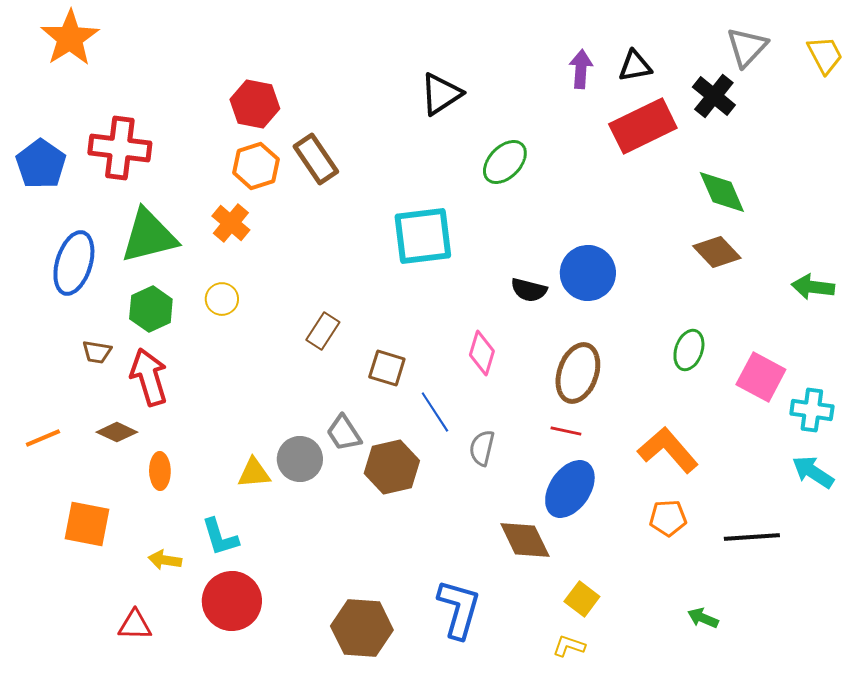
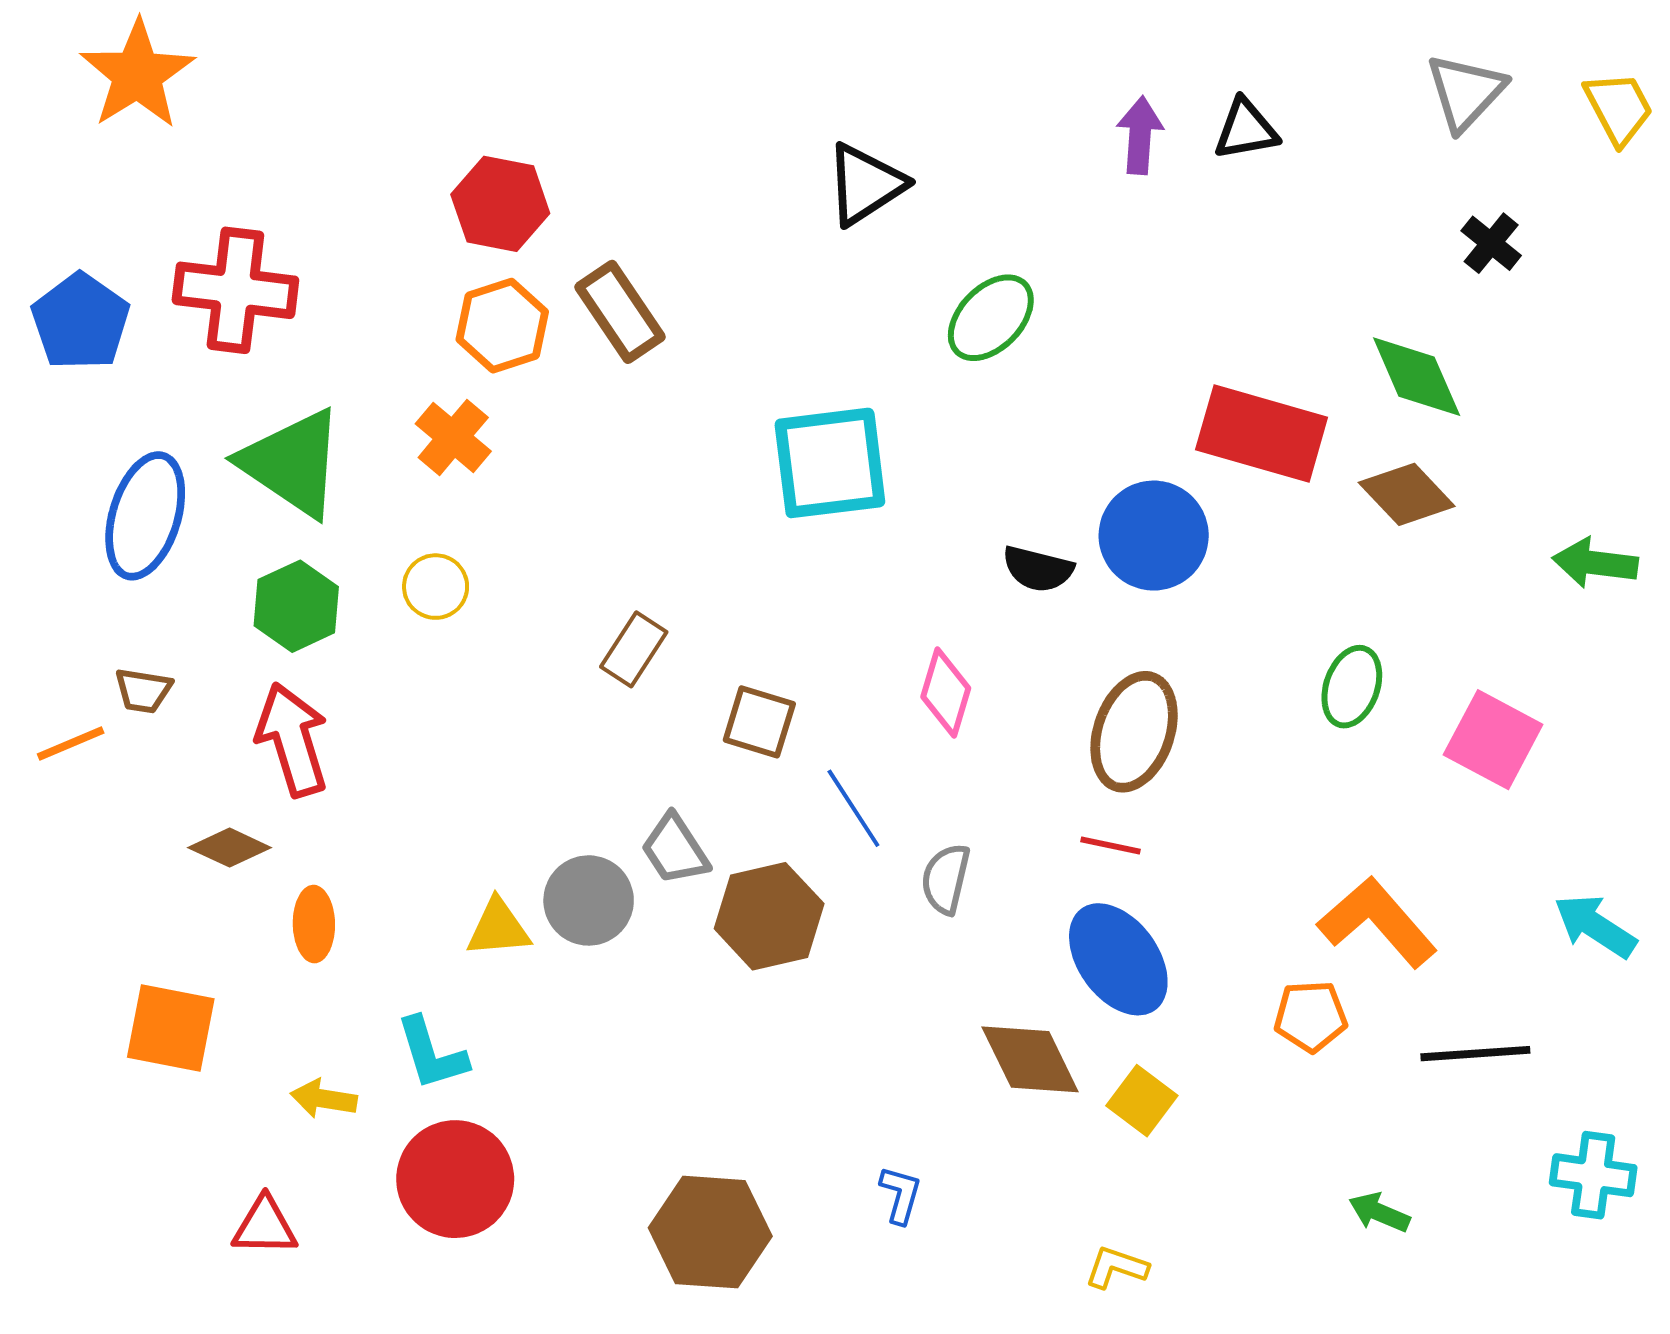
black cross: (714, 96) -> (1491, 243), moved, size x0.7
red rectangle: (643, 126) -> (1262, 434), moved, turned 42
green triangle: (149, 236) -> (292, 463), turned 48
brown trapezoid: (97, 352) -> (143, 691), moved
cyan cross: (812, 410) -> (1593, 1175), moved
orange line: (43, 438) -> (71, 744), moved
orange L-shape: (668, 450) -> (1377, 922), moved
blue ellipse: (570, 489) -> (1118, 959), turned -70
yellow square: (582, 599) -> (1142, 1101), moved
blue L-shape: (459, 609) -> (901, 1195), size x0.5

